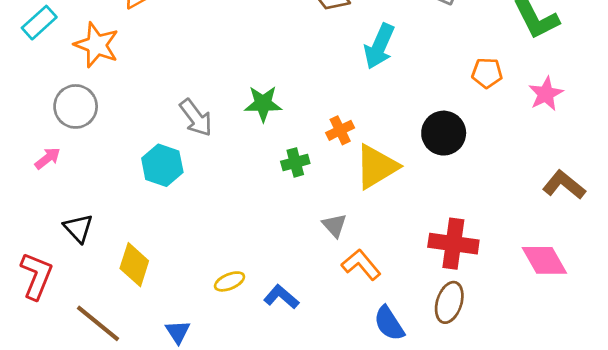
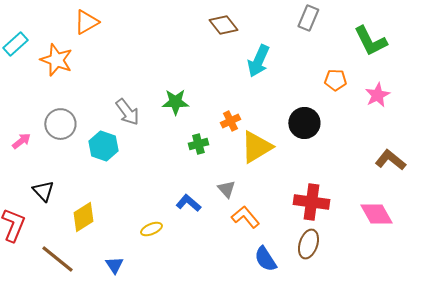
gray circle: (76, 106) -> (60, 124), moved
yellow diamond: (134, 265) -> (83, 217), turned 40
blue L-shape: (281, 297) -> (188, 203), moved

